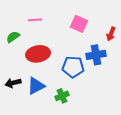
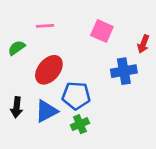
red ellipse: (38, 54) -> (49, 70), turned -40
blue pentagon: (73, 67) -> (76, 96), moved
black arrow: (13, 83) -> (17, 107), turned -70

